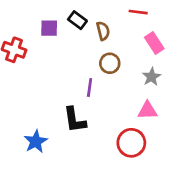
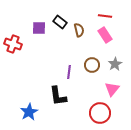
pink rectangle: (154, 43) -> (105, 35), moved
brown circle: (110, 63) -> (92, 65), moved
pink triangle: (148, 110) -> (112, 89), turned -49

